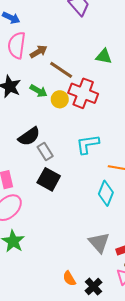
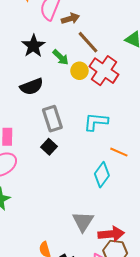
black semicircle: (29, 136) -> (32, 87), moved
gray rectangle: (45, 152) -> (52, 119), size x1.4
black square: (49, 179) -> (49, 147), size x0.7

